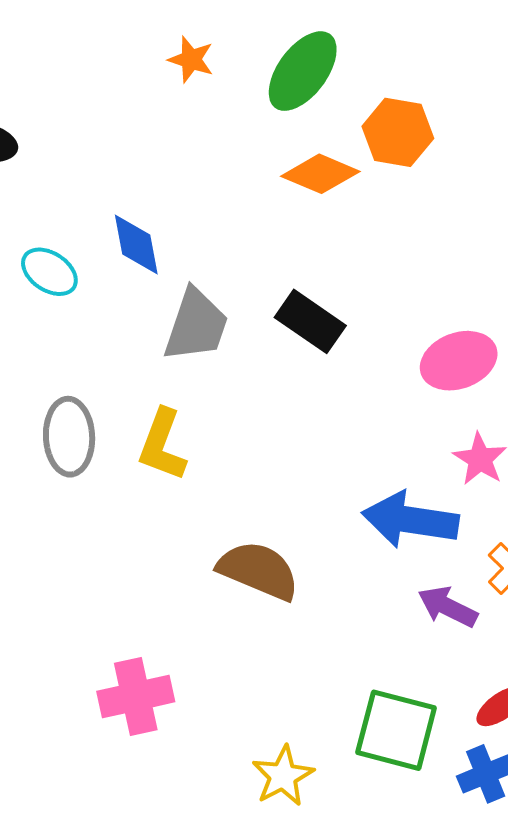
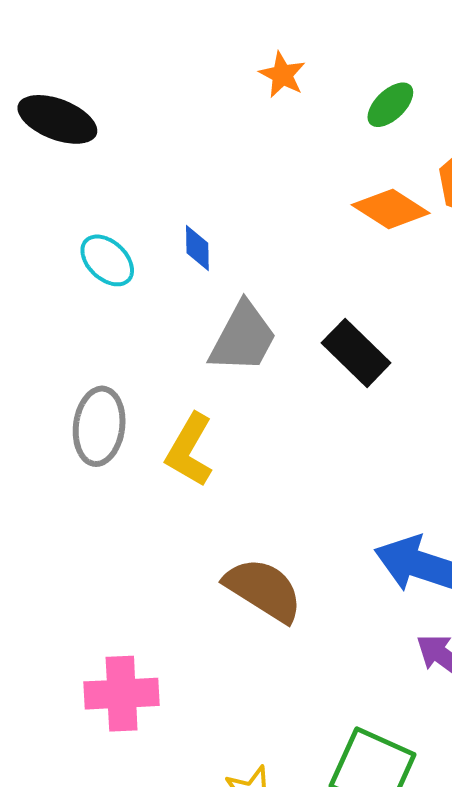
green ellipse: (303, 71) -> (390, 105), size x0.6
blue diamond: (136, 244) -> (197, 248), size x0.7

